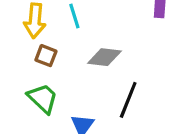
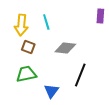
green trapezoid: (43, 98) -> (26, 74), turned -55

